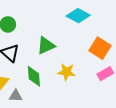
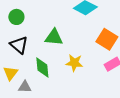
green triangle: (46, 46) -> (54, 37), turned 30

